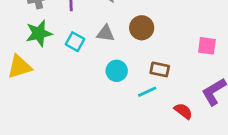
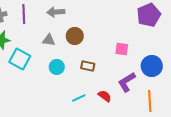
cyan square: (75, 42) -> (20, 59), moved, size x1.5
cyan line: (147, 92) -> (79, 98), moved

